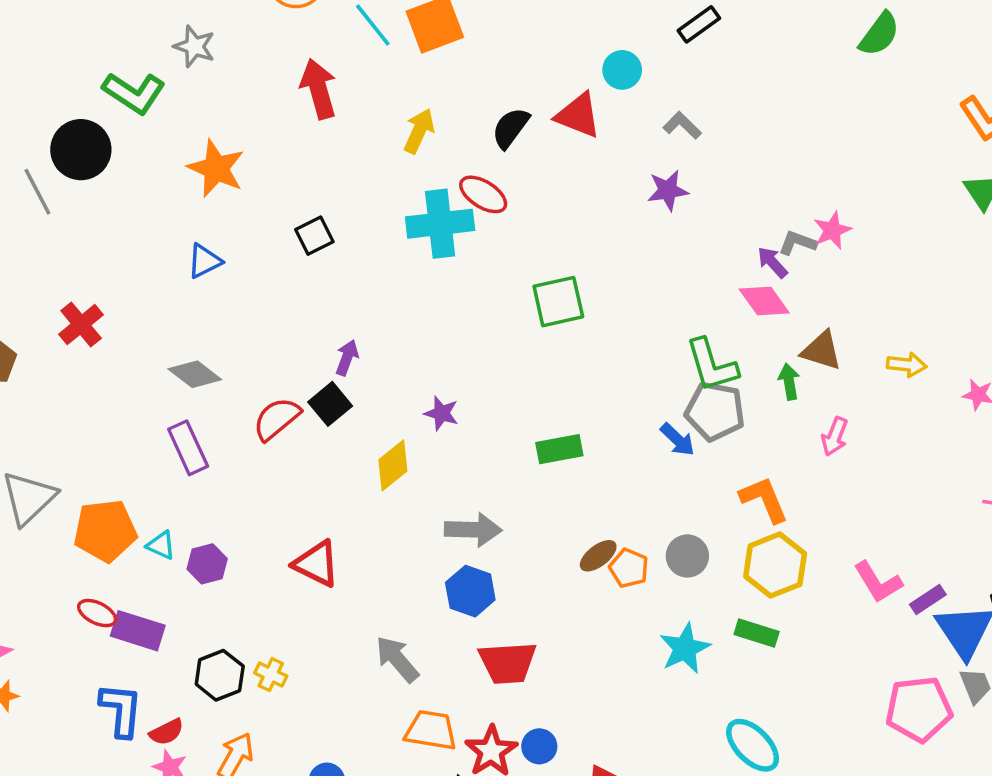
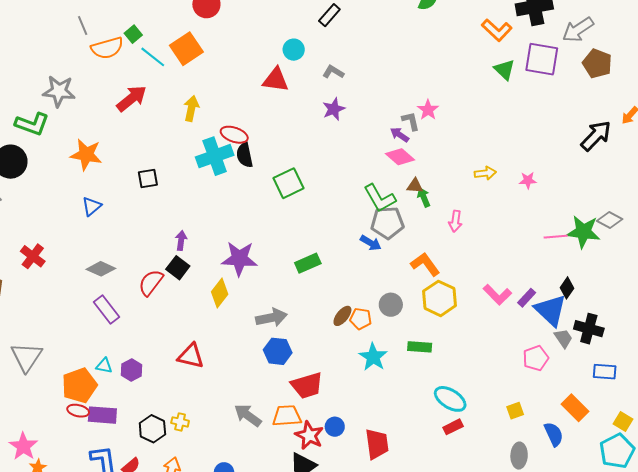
gray star: (194, 46) -> (59, 91), size x1.4
red arrow: (319, 89) -> (132, 98), turned 80
black semicircle: (511, 128) -> (245, 155), moved, turned -35
black square: (314, 236) -> (148, 179), turned 30
gray L-shape: (797, 243) -> (411, 121), turned 70
brown triangle: (822, 351) -> (415, 186), moved, size x0.7
purple star: (441, 413) -> (239, 259), size x1.8
orange pentagon: (105, 531) -> (79, 385), moved
green rectangle: (757, 633) -> (420, 347), moved
cyan star: (685, 648) -> (373, 357), moved
gray arrow: (397, 659) -> (248, 415), moved
pink pentagon: (919, 709) -> (536, 358), size x0.7
orange trapezoid: (431, 730) -> (287, 416), moved

